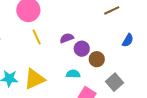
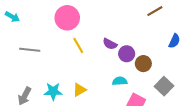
purple semicircle: (67, 38) -> (110, 44), turned -128
yellow triangle: (34, 79) -> (80, 90), size x0.6

